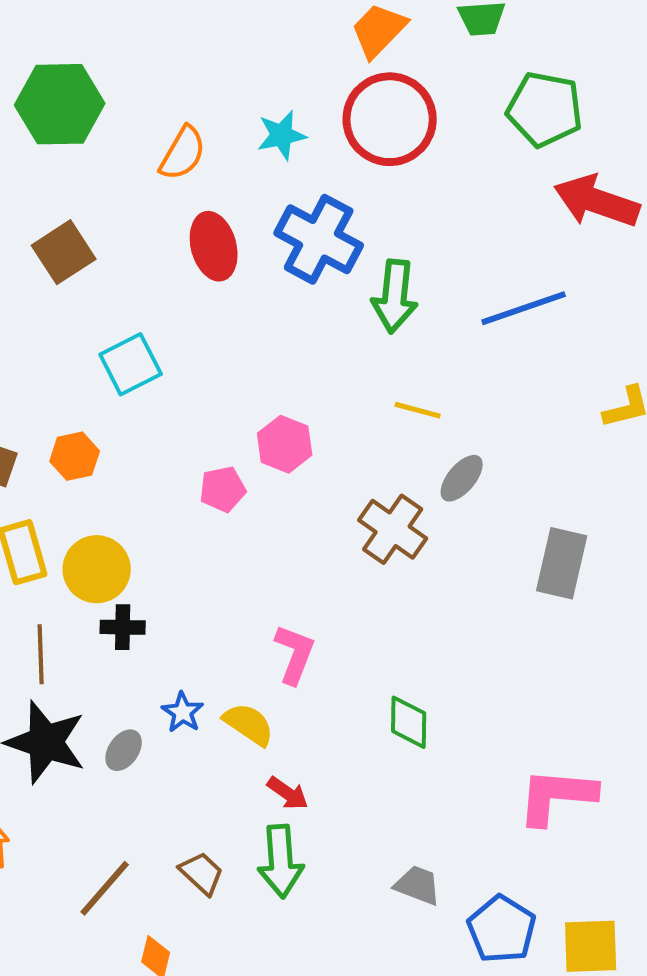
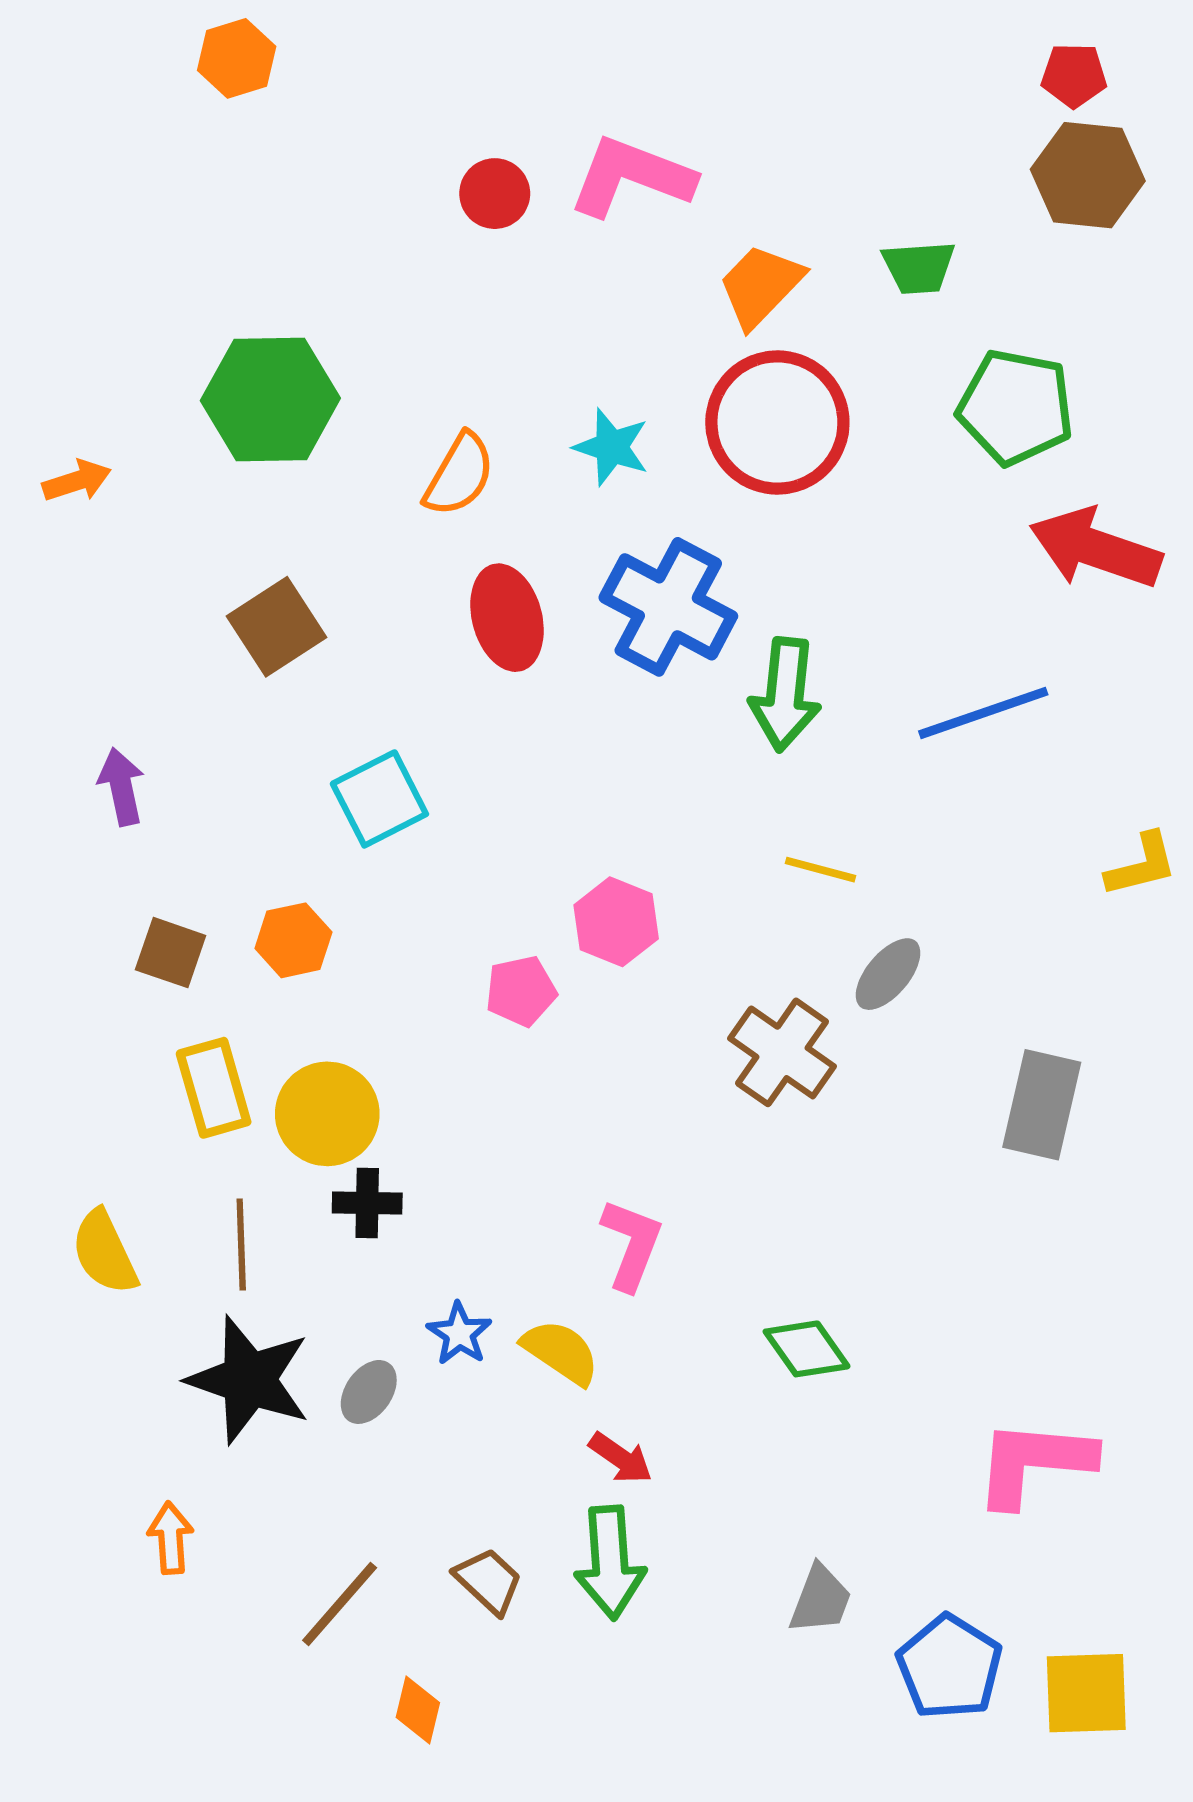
cyan star: (282, 135) -> (611, 447), turned 30
green diamond: (409, 722) -> (807, 1349), turned -36
gray trapezoid: (418, 885) -> (820, 1599), turned 90

